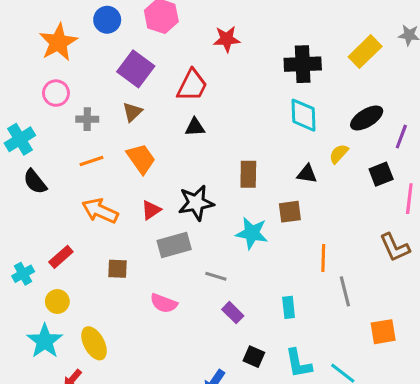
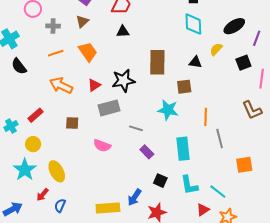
brown rectangle: (248, 174) -> (157, 62), size x1.4
cyan star: (252, 233) -> (168, 110), moved
cyan rectangle: (289, 307) -> (183, 149), size x1.6

